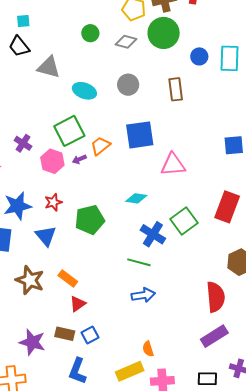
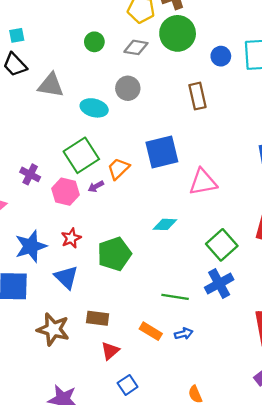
gray circle: (128, 85) -> (128, 88), moved
blue cross: (153, 234) -> (219, 284), moved, turned 35
orange rectangle: (68, 278) -> (151, 331), moved
blue arrow: (143, 295) -> (184, 334), size x0.7
brown rectangle: (65, 334) -> (98, 318), moved

